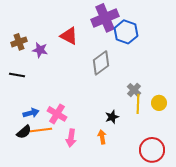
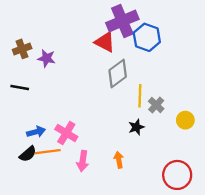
red triangle: (69, 36) -> (105, 42), moved
yellow line: (138, 104) -> (140, 96), moved
black star: (112, 117) -> (136, 127), moved

